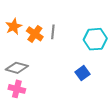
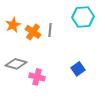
cyan hexagon: (95, 39) -> (83, 17), moved
pink cross: (17, 89) -> (37, 77), moved

